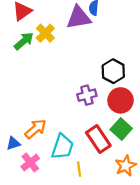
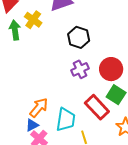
green arrow: (24, 41) -> (15, 30), turned -48
black hexagon: (113, 71) -> (79, 37), moved
blue triangle: (13, 143) -> (32, 125), moved

